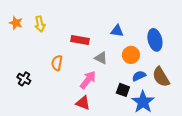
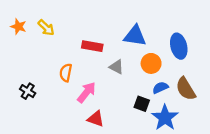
yellow arrow: (40, 24) -> (46, 28), turned -35
blue triangle: (117, 31) -> (135, 36), size x1.5
pink arrow: (88, 80) -> (86, 92), moved

